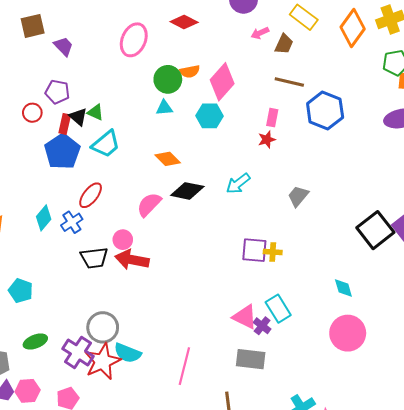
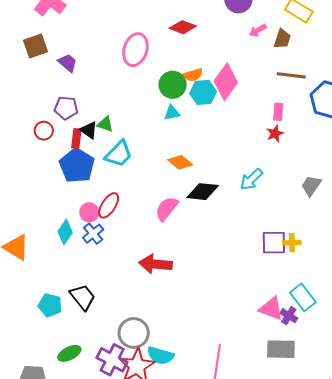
cyan hexagon: (210, 116) -> (203, 92), moved
pink circle: (123, 240) -> (89, 212), moved
black trapezoid: (94, 258) -> (83, 297), moved, turned -116

